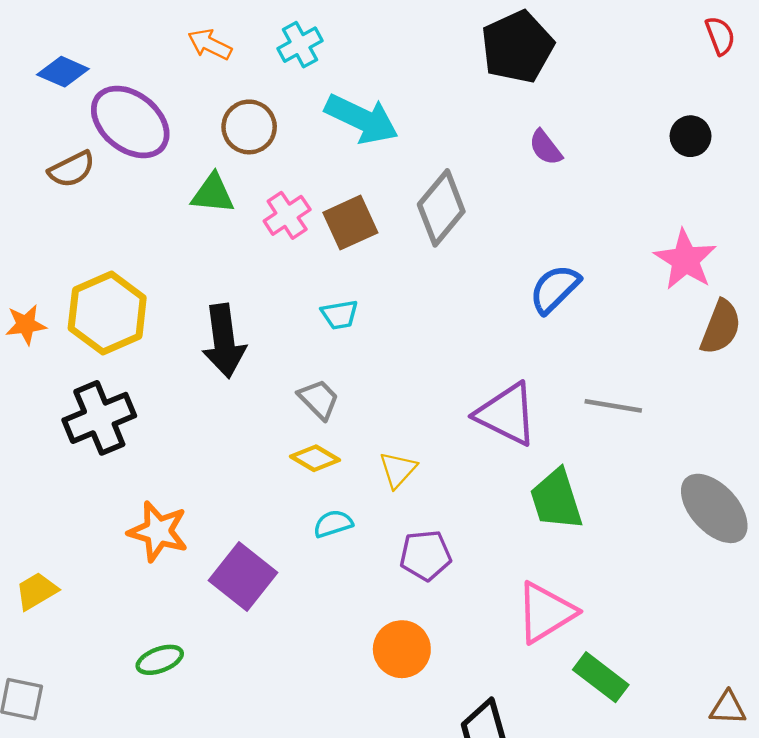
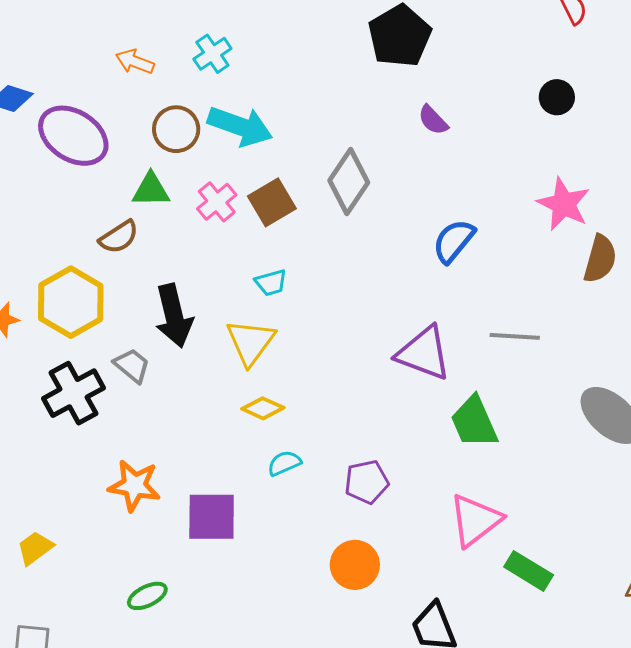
cyan arrow: (362, 119) -> (240, 126), moved
brown semicircle: (72, 169) -> (119, 237), moved
gray trapezoid: (319, 399) -> (132, 365), moved
yellow triangle: (398, 470) -> (251, 342), moved, size x1.5
purple square: (243, 577) -> (212, 517), turned -32

